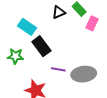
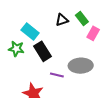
green star: (15, 56) -> (16, 49), moved
gray ellipse: (84, 74) -> (81, 66), moved

